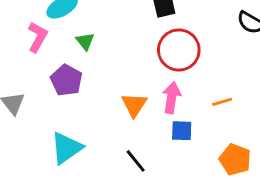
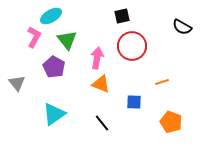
green triangle: (85, 41) -> (67, 40), size x1.5
pink arrow: (172, 98) -> (97, 58), moved
orange triangle: (134, 105) -> (101, 84), turned -42

